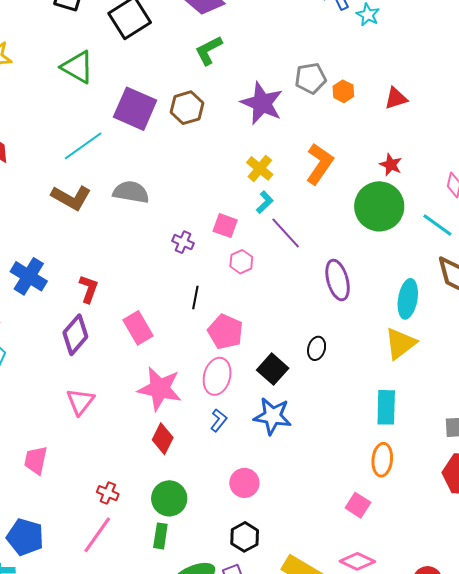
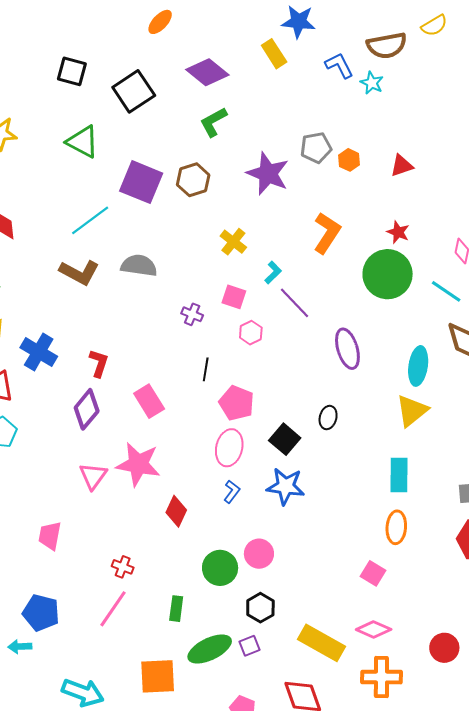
yellow cross: (260, 168) -> (233, 242), moved
pink star: (160, 389) -> (138, 464), moved
green circle: (169, 498) -> (220, 568), moved

